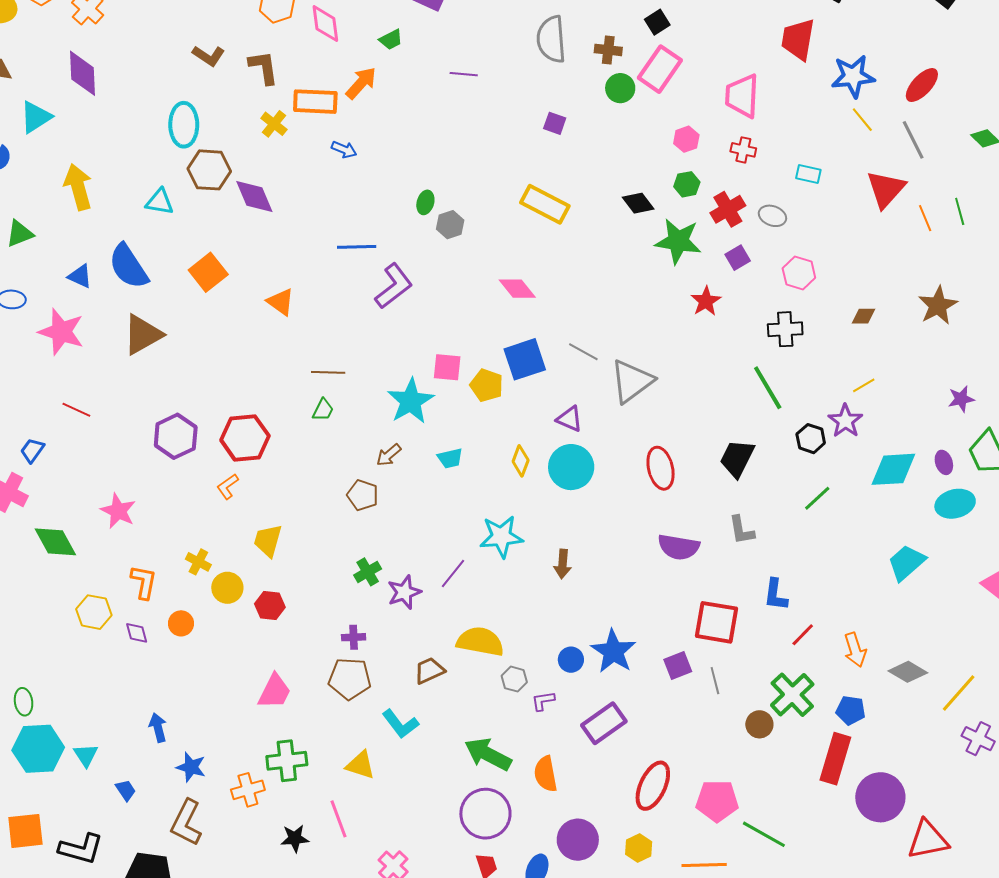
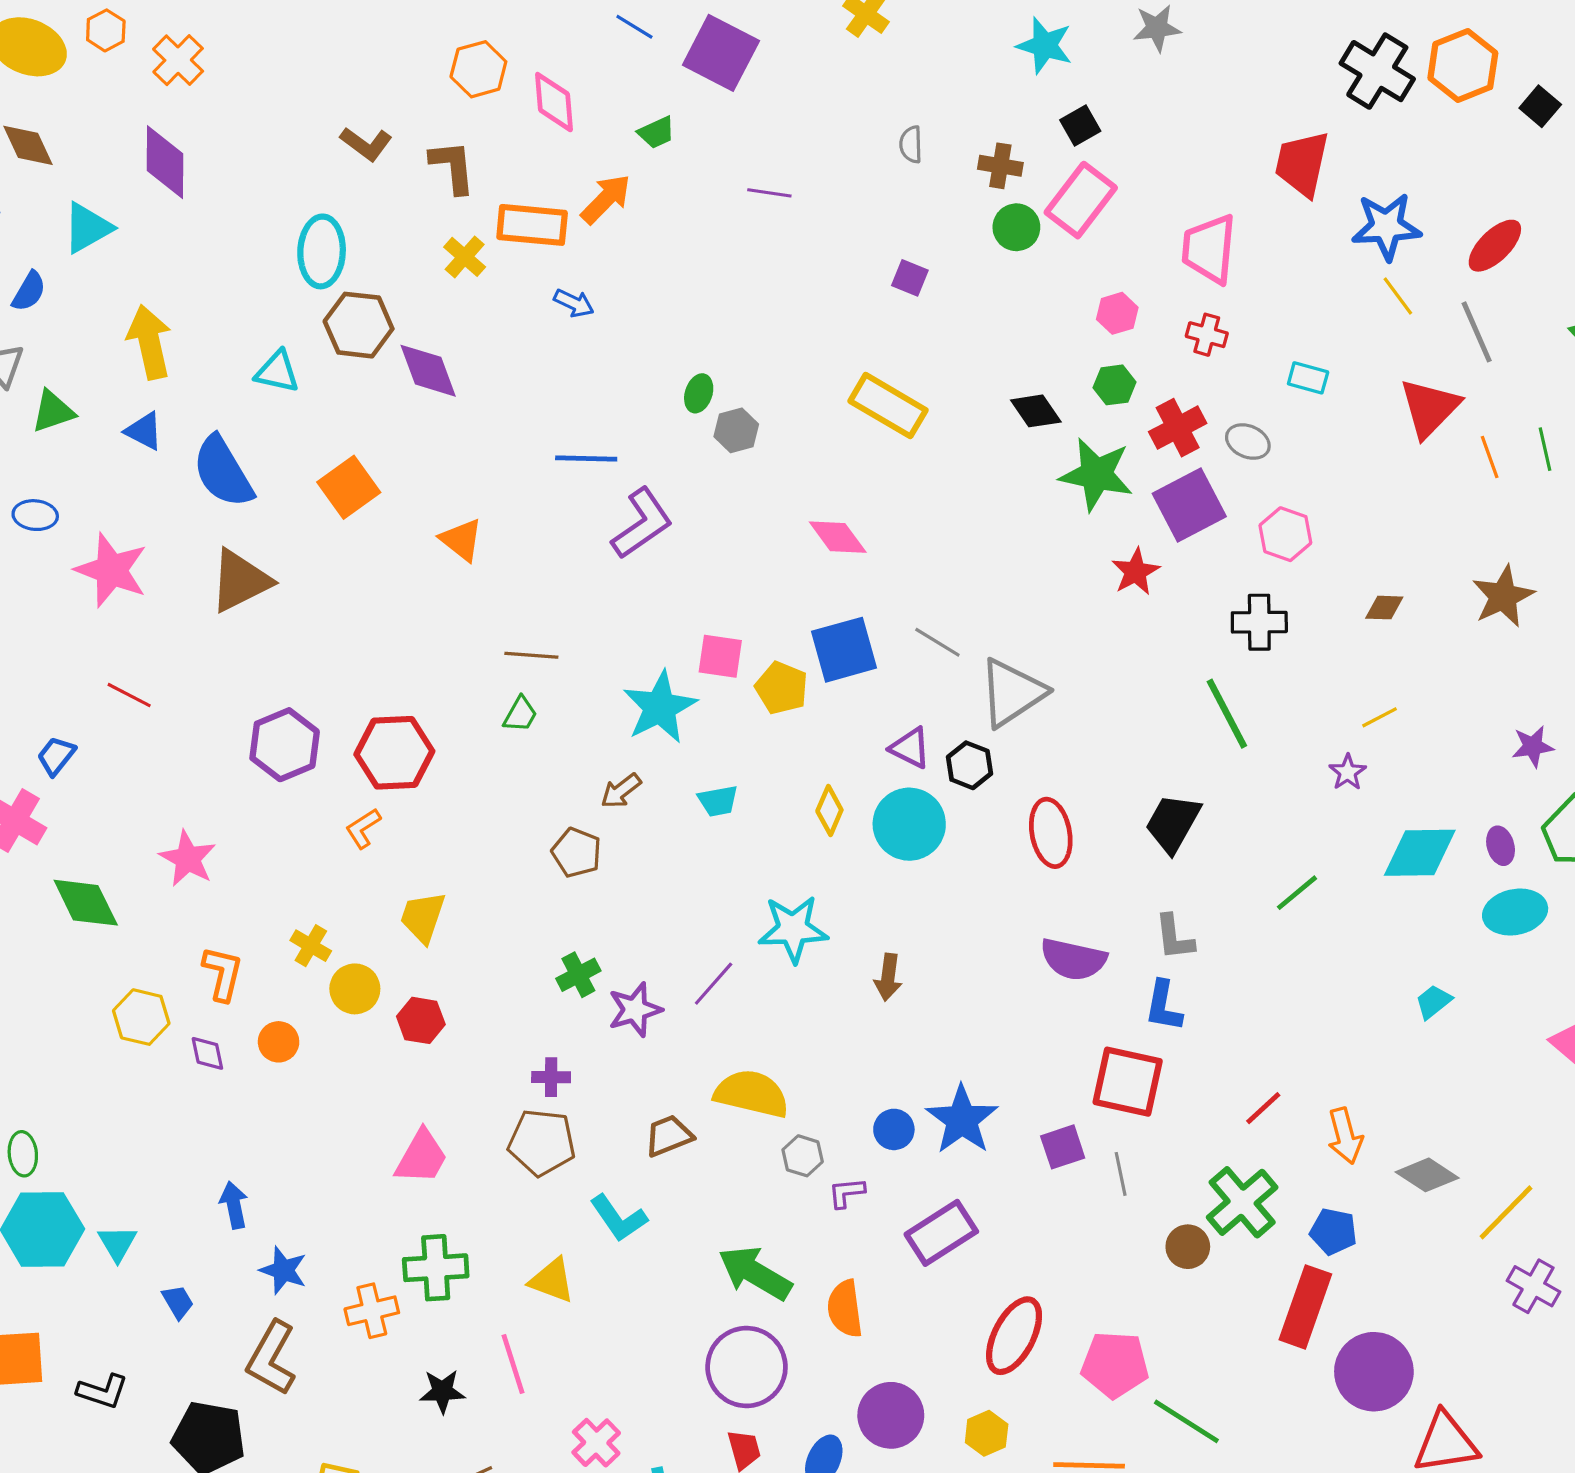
gray semicircle: (551, 39) -> (911, 144), size x0.5
purple square: (738, 258) -> (1189, 505), size x1.8
blue triangle: (80, 276) -> (144, 431), moved
purple star: (845, 421) -> (1348, 772), size x0.7
black hexagon: (811, 439) -> (970, 765), moved
cyan trapezoid: (906, 563) -> (1433, 1002), size x0.6
blue L-shape: (776, 595) -> (1164, 1006), moved
black L-shape: (81, 849) -> (103, 1391), size x0.7

